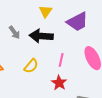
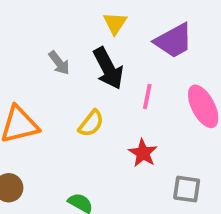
black arrow: (41, 36) -> (108, 68), turned -120
pink line: (61, 60) -> (147, 97), moved

